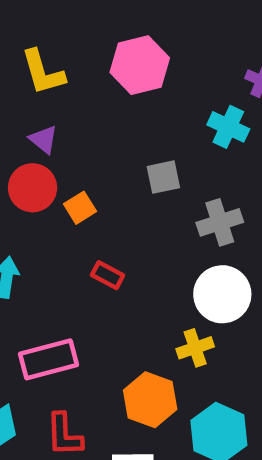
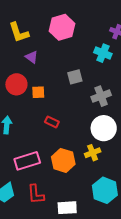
purple triangle: (44, 139) -> (32, 57), moved
orange square: (80, 208) -> (38, 92), turned 32
orange hexagon: (150, 400) -> (63, 160), moved

